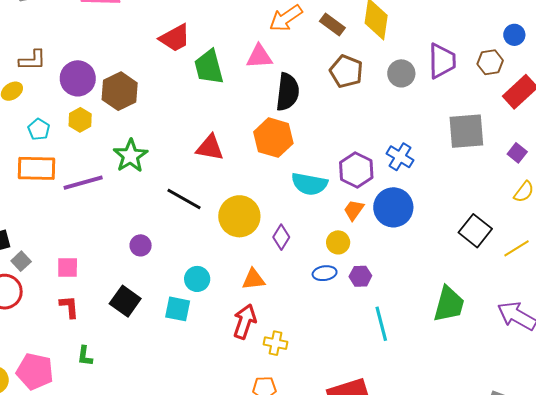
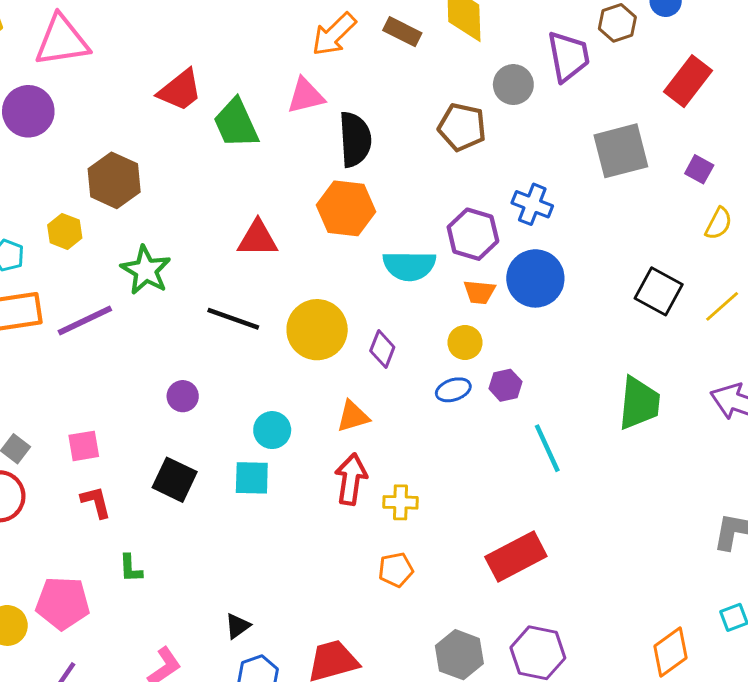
brown hexagon: (490, 62) -> (617, 23), moved
brown pentagon: (346, 71) -> (462, 127), moved
purple circle: (78, 78) -> (28, 111), moved
orange trapezoid: (354, 210) -> (479, 292), turned -110

